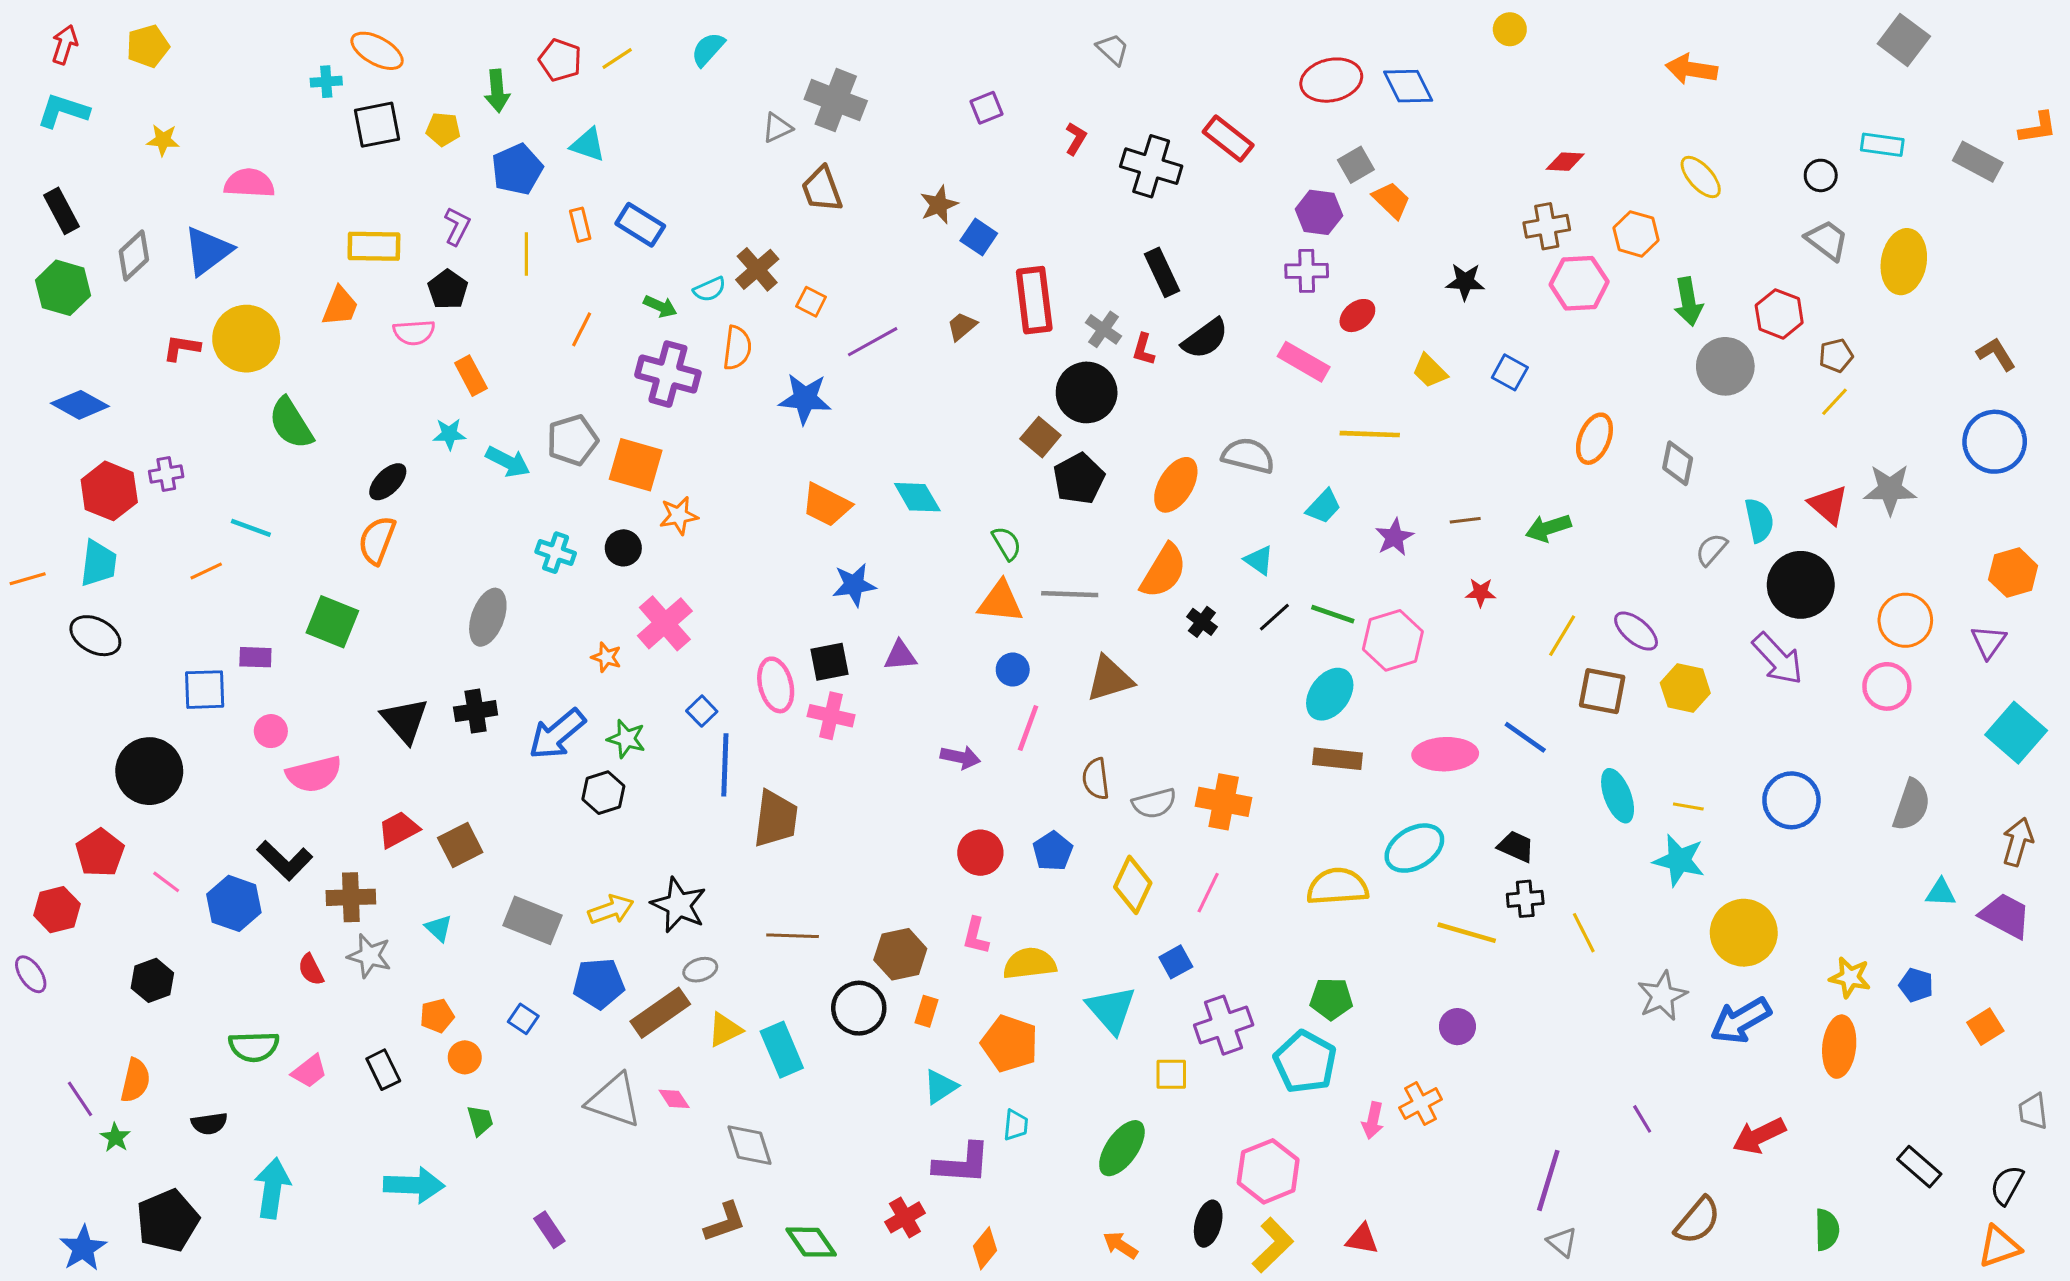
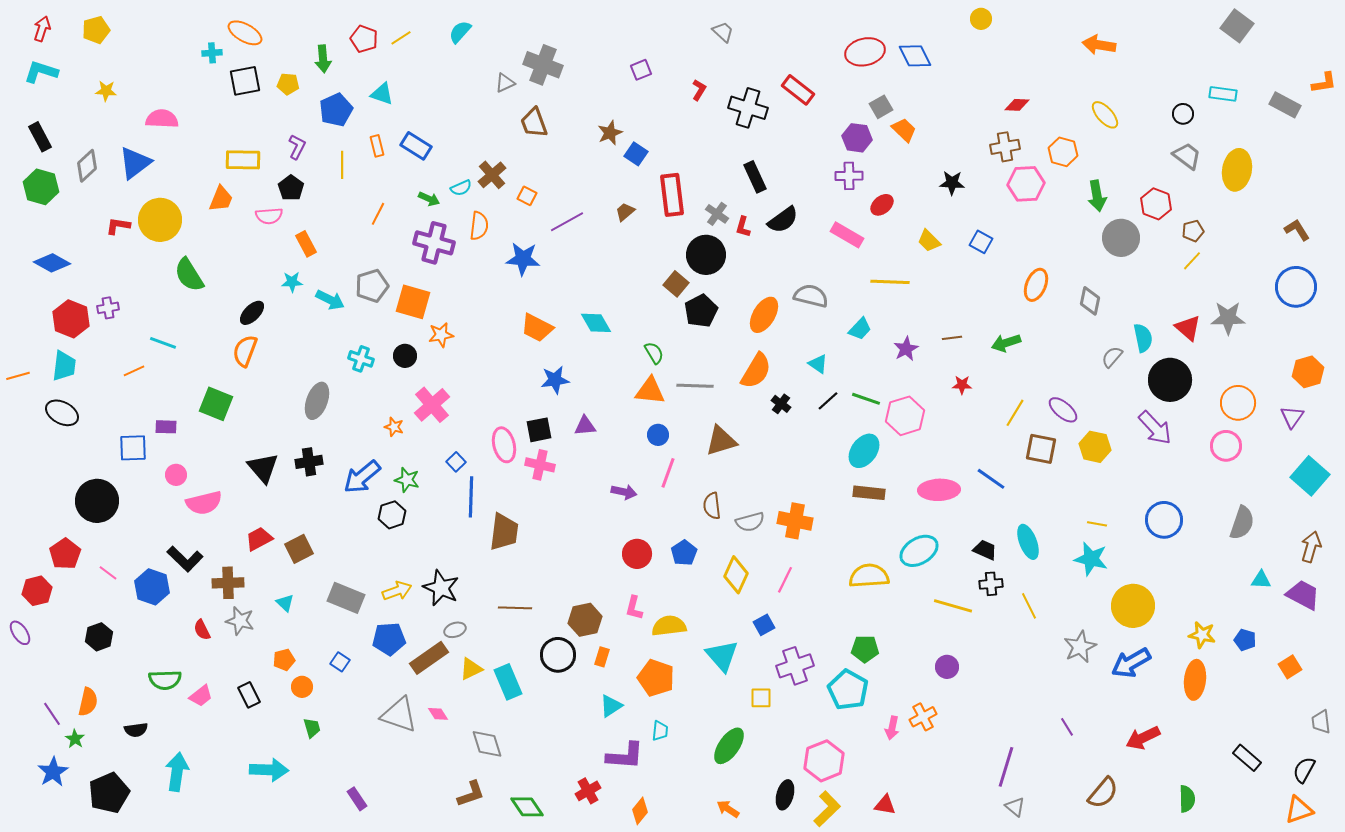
cyan ellipse: (1618, 796) -> (1028, 542), moved
blue star: (83, 1248) -> (53, 772), moved

